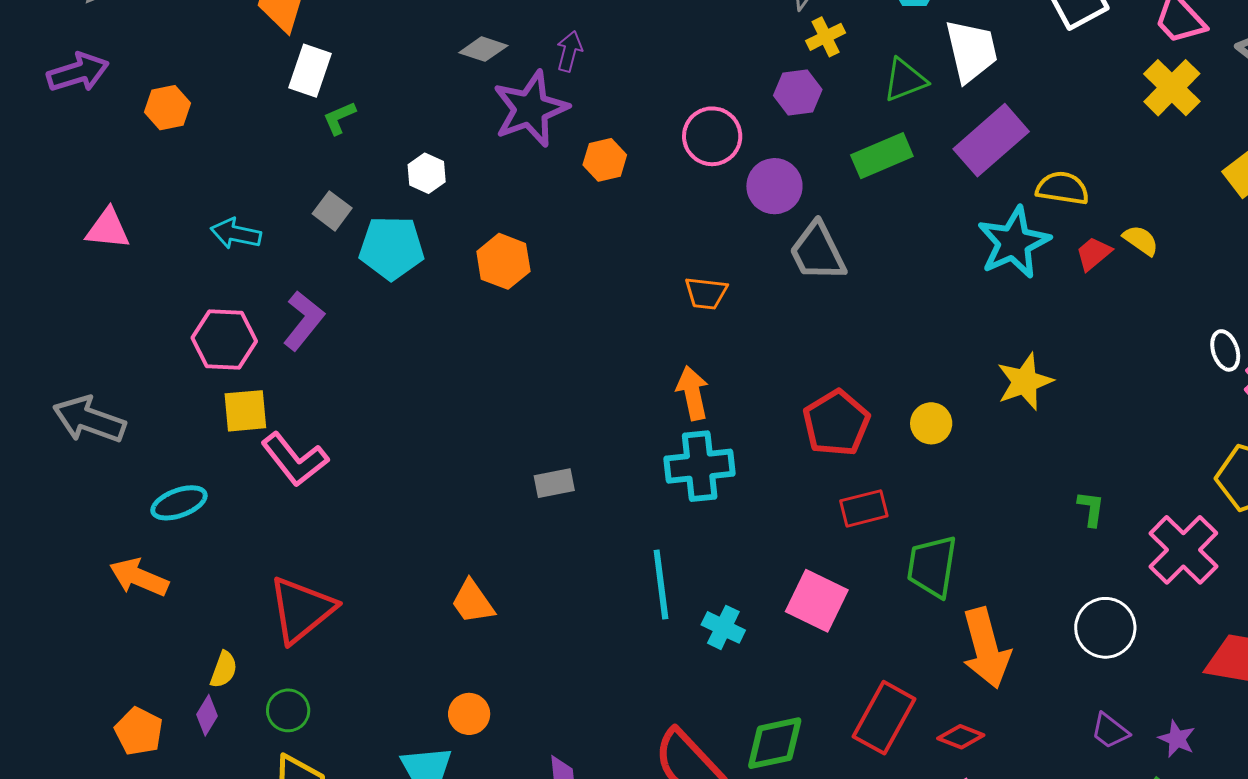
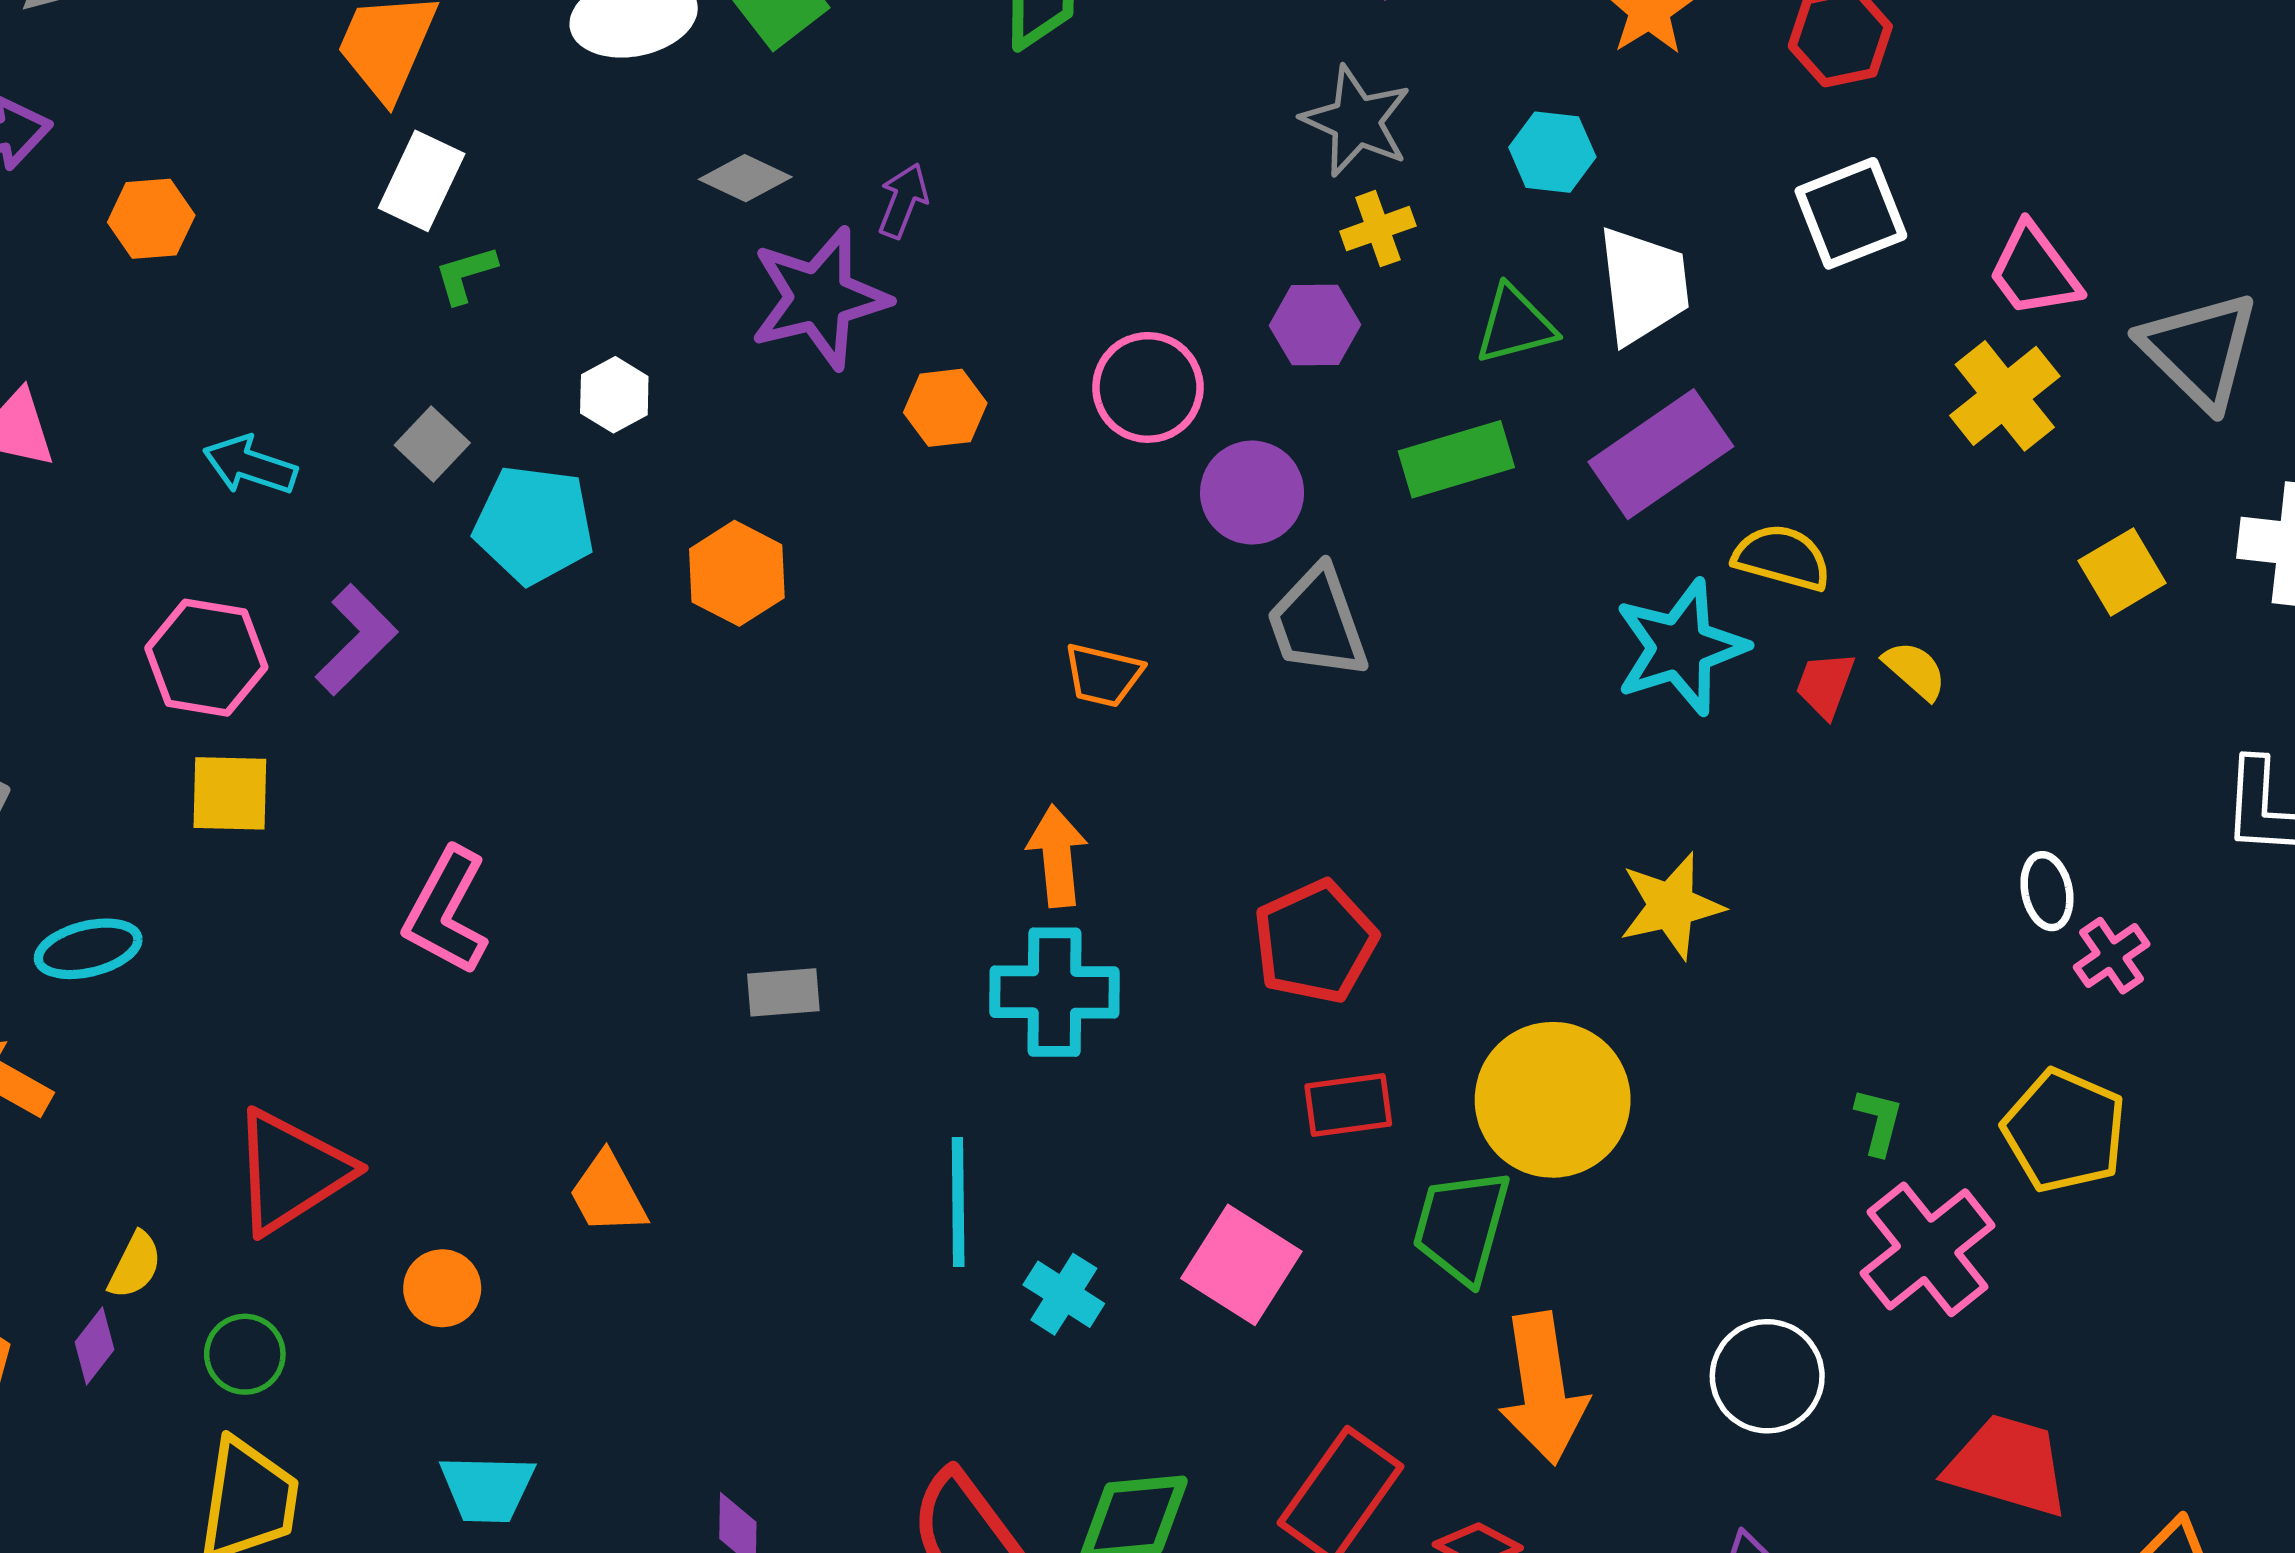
red trapezoid: (1094, 254) -> (1825, 685), turned -36
yellow circle: (931, 423) -> (1553, 1100), moved, size x2.0
pink L-shape: (295, 459) -> (446, 911), moved, turned 60
green L-shape: (1091, 509) -> (1879, 1122), moved
orange circle: (469, 714) -> (442, 1288), moved

